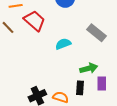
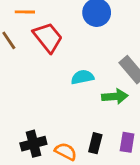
green arrow: (89, 68) -> (115, 96), moved

